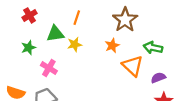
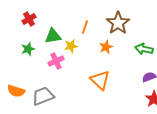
orange line: (77, 18) -> (85, 27), moved
orange triangle: (133, 66) -> (100, 80), moved
pink cross: (49, 68) -> (56, 61), moved, turned 35

